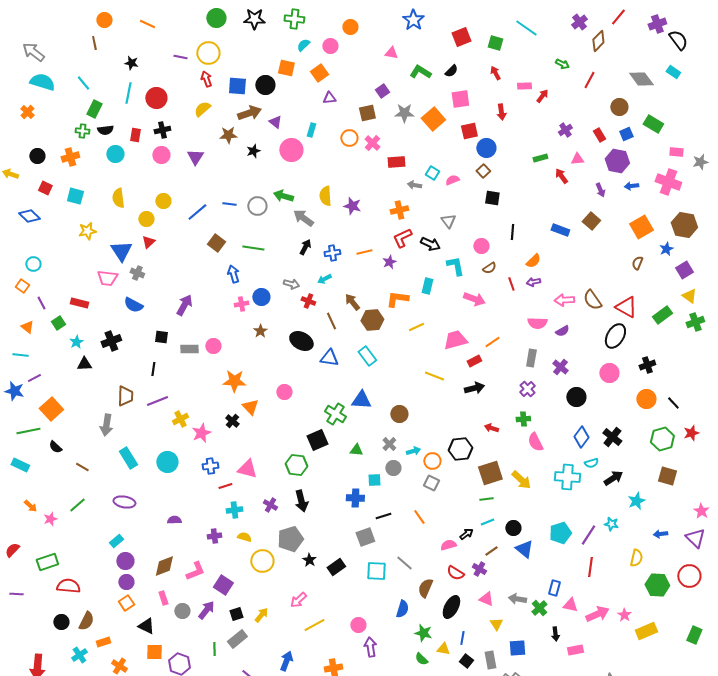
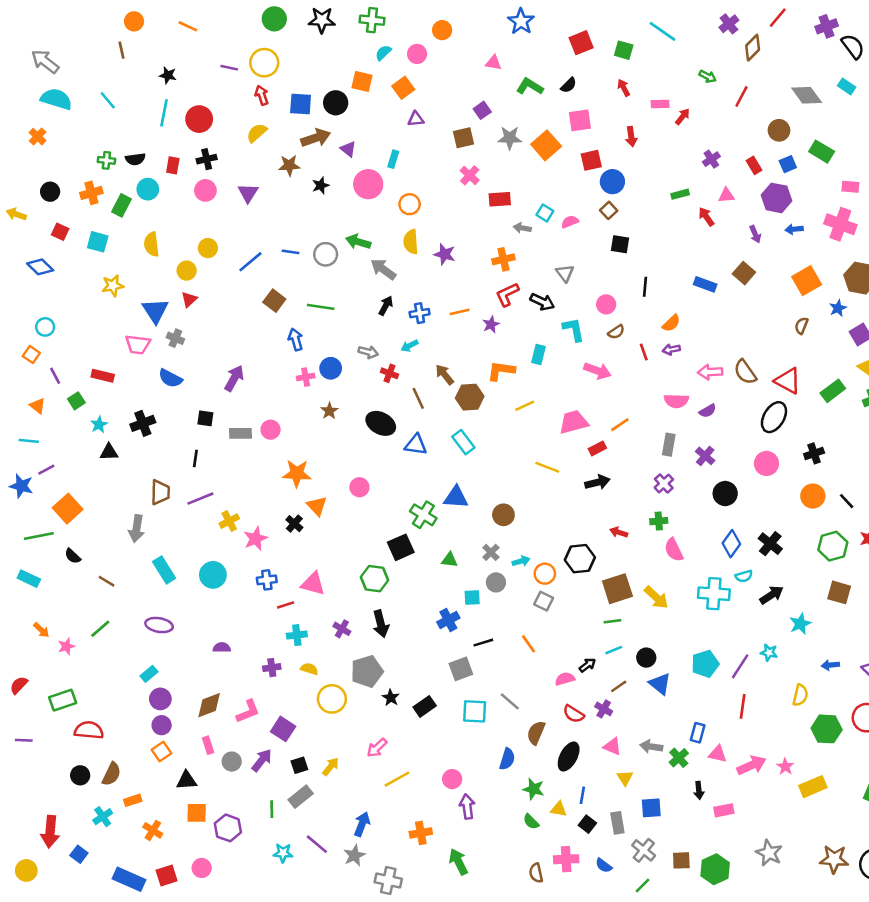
green rectangle: (94, 109) -> (121, 205), moved
orange circle: (349, 138) -> (410, 204), moved
blue cross: (355, 498) -> (448, 620), turned -30
black triangle: (146, 626) -> (187, 780), turned -30

